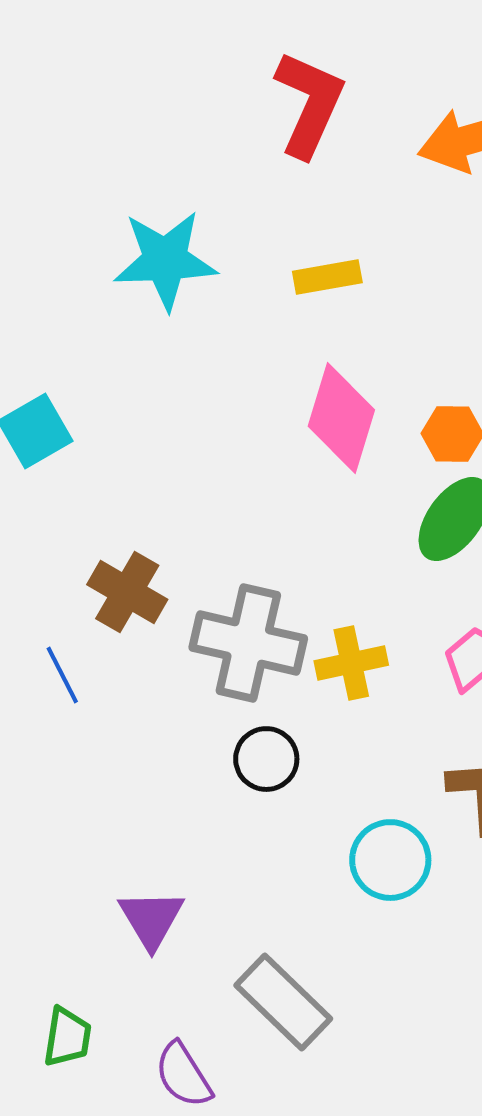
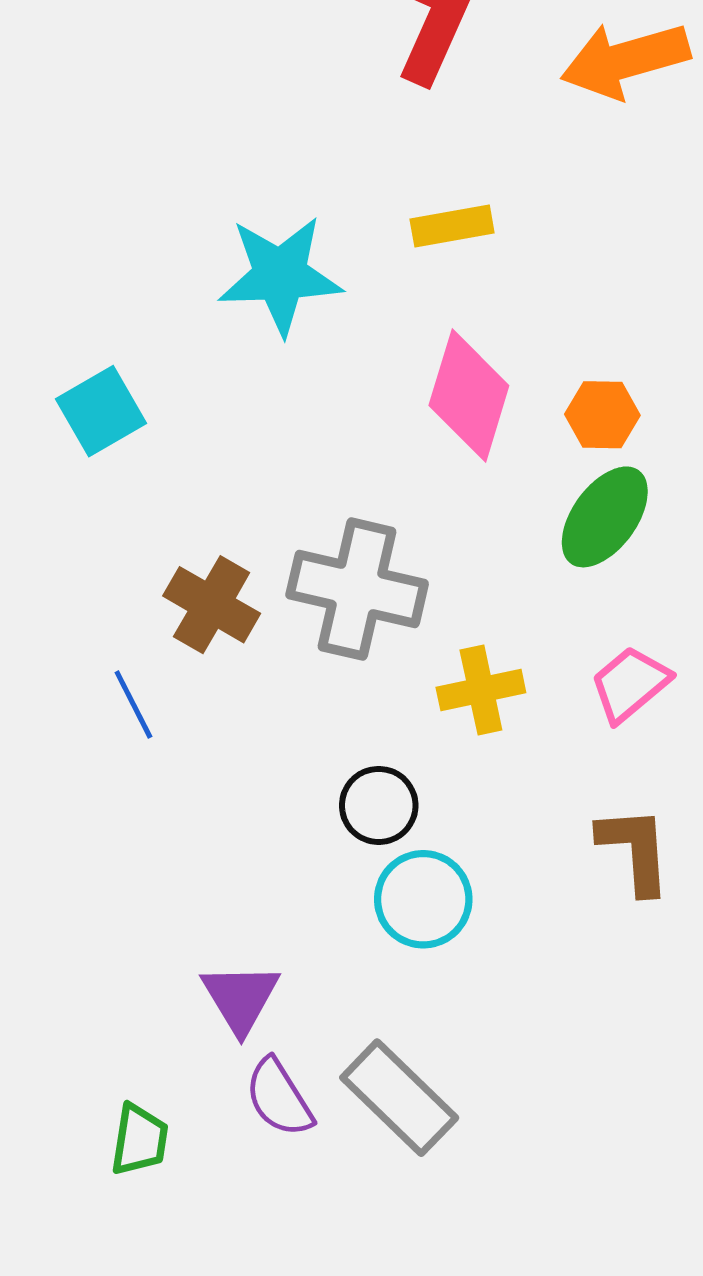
cyan star: (165, 260) -> (280, 275), moved
gray cross: (248, 643) -> (357, 589), moved
cyan circle: (390, 860) -> (423, 899), moved
purple semicircle: (183, 1075) -> (279, 1098), moved

